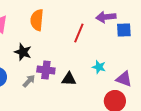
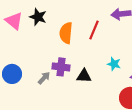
orange semicircle: (37, 20) -> (66, 33), moved
black star: (23, 52) -> (38, 17), moved

